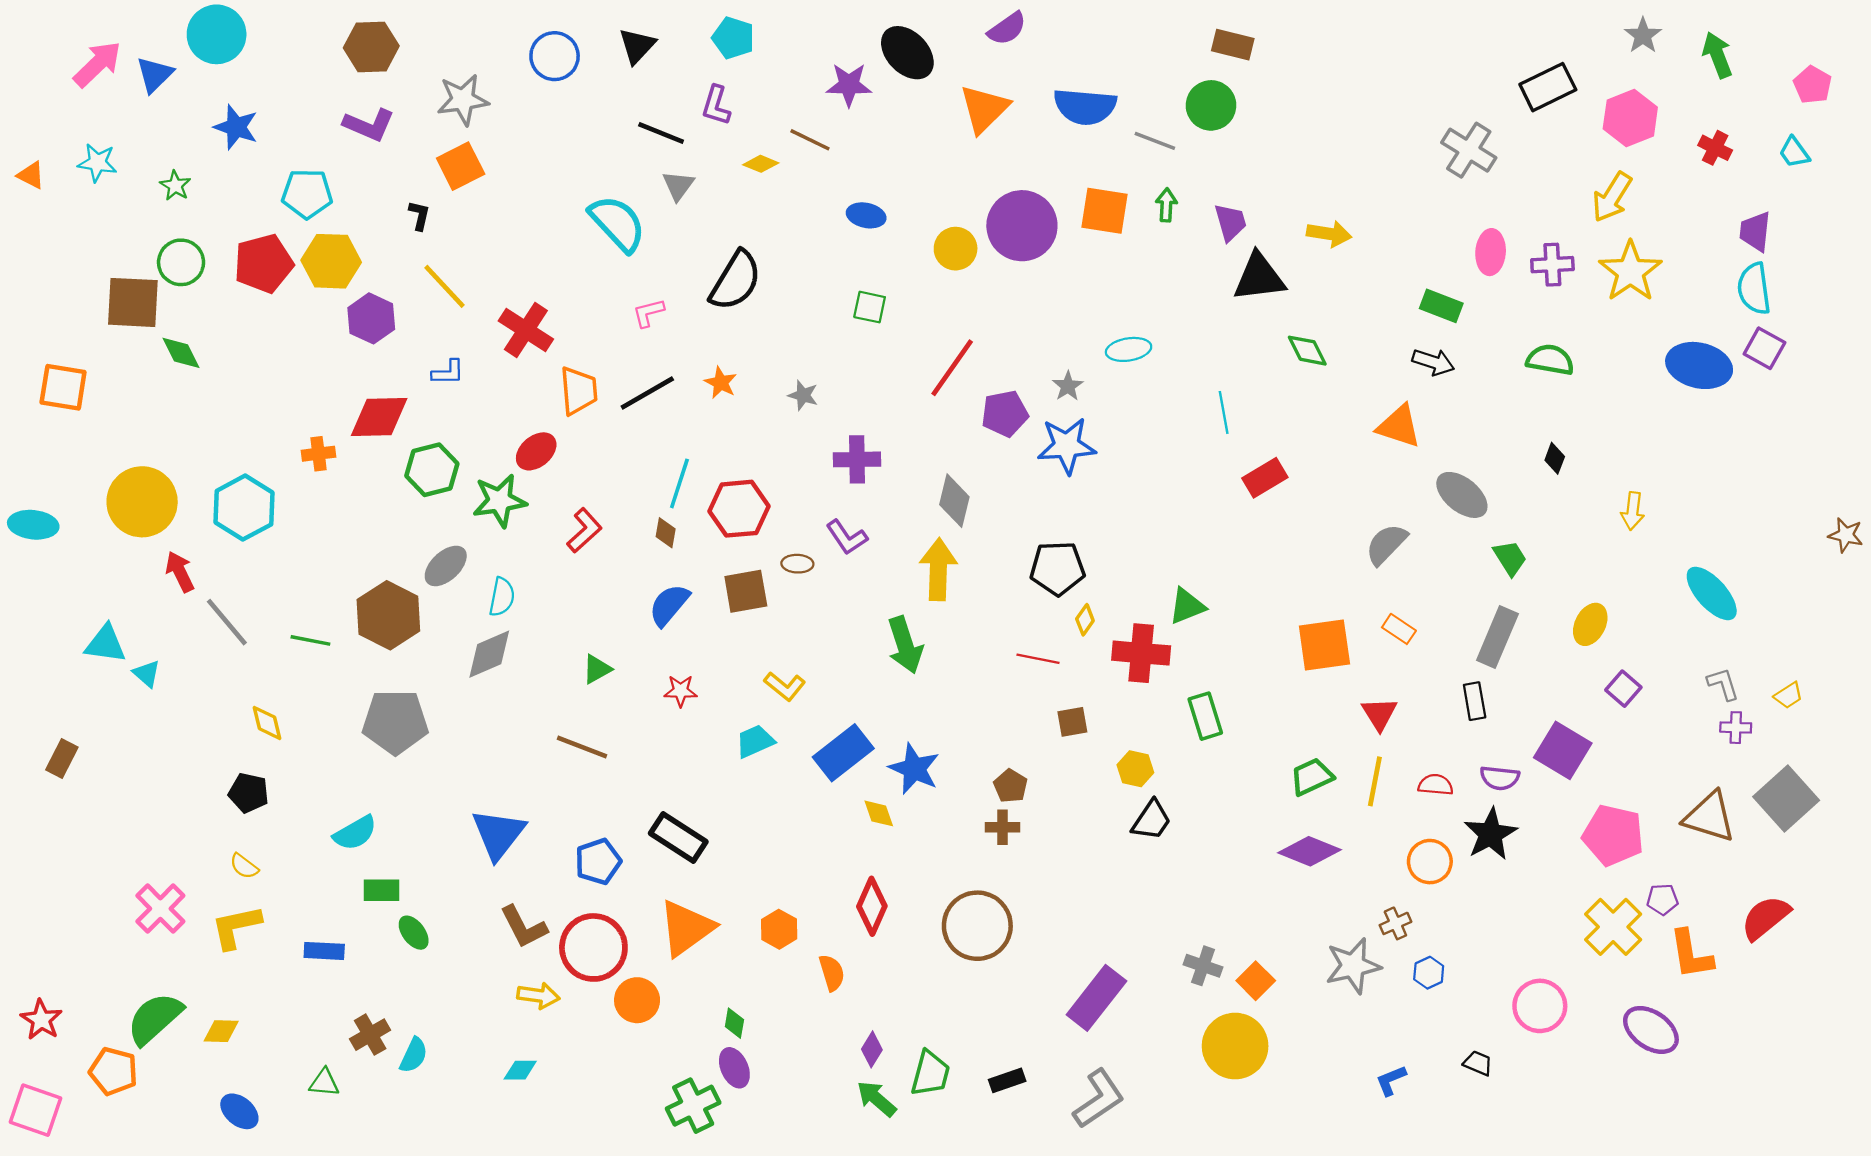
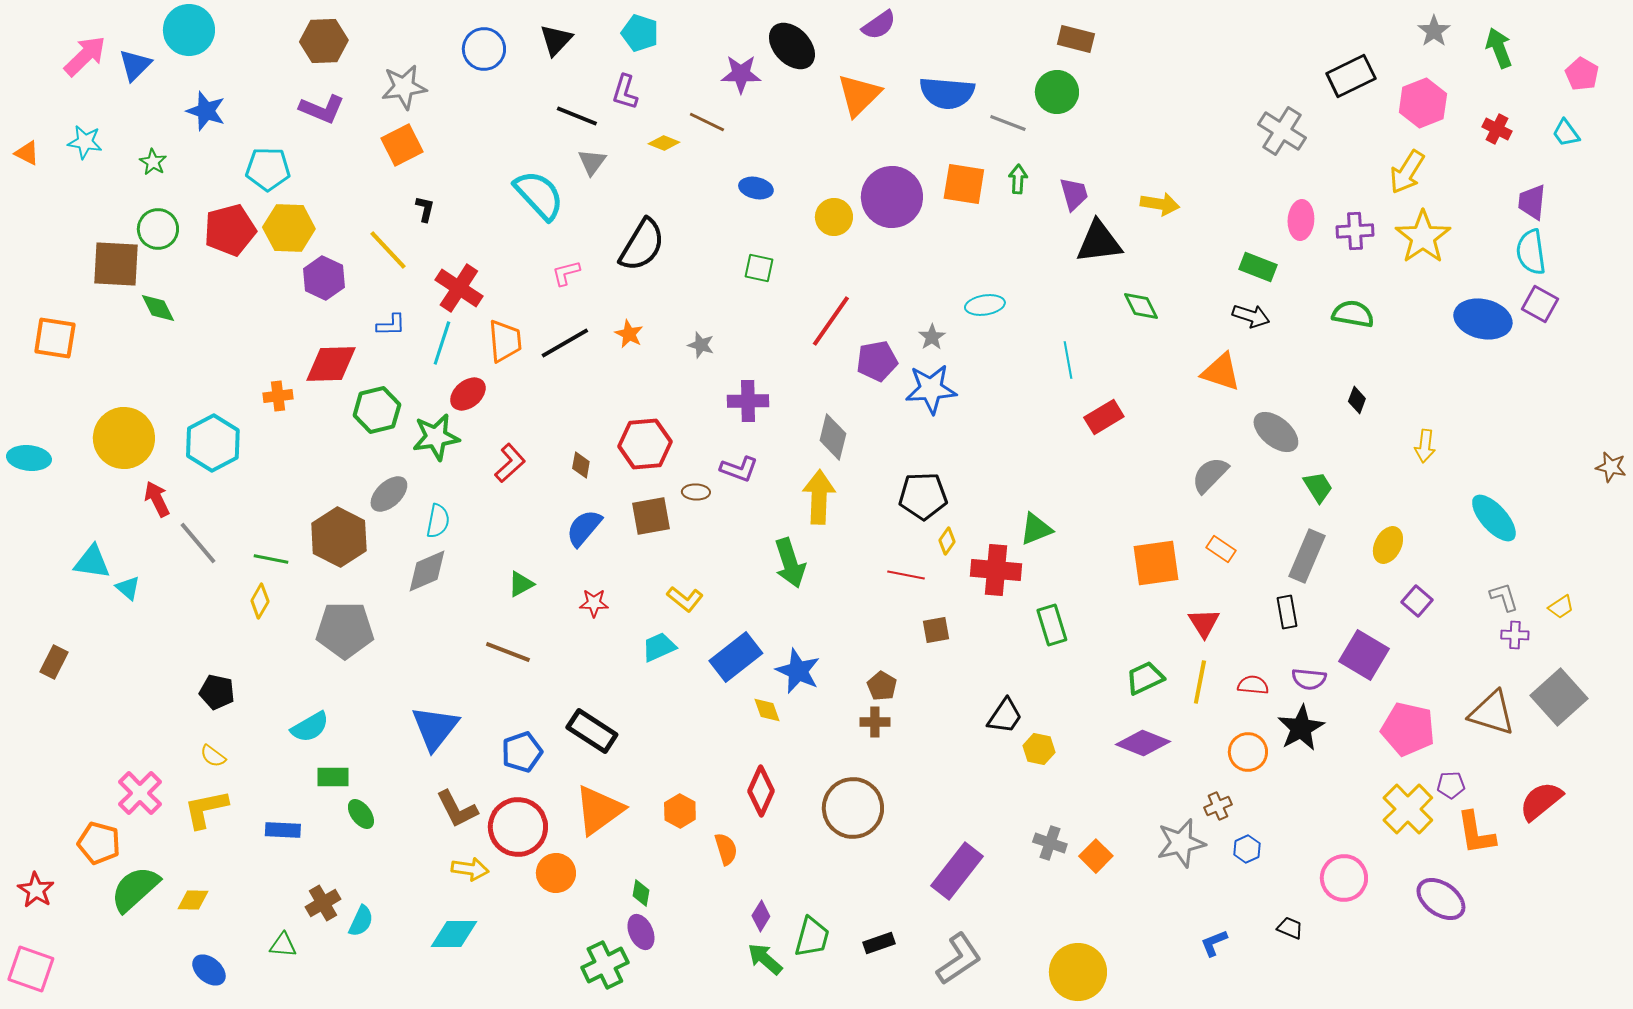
black L-shape: (419, 215) -> (425, 209), moved
cyan line: (679, 483) -> (442, 343), moved
purple L-shape: (847, 537) -> (739, 469), turned -36
yellow diamond: (267, 723) -> (260, 601), moved, turned 44
yellow hexagon: (1135, 769) -> (1039, 749), moved
yellow circle: (1235, 1046) -> (1078, 972), moved
cyan diamond: (520, 1070) -> (454, 934), size x1.6
orange pentagon: (113, 1071) -> (99, 843), moved

